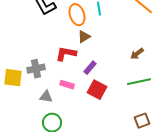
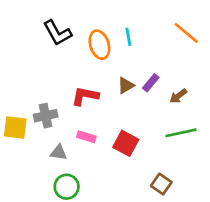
brown triangle: (84, 37) -> (126, 85), moved
purple rectangle: (90, 68) -> (151, 83), moved
brown square: (142, 121) -> (161, 184), moved, turned -35

